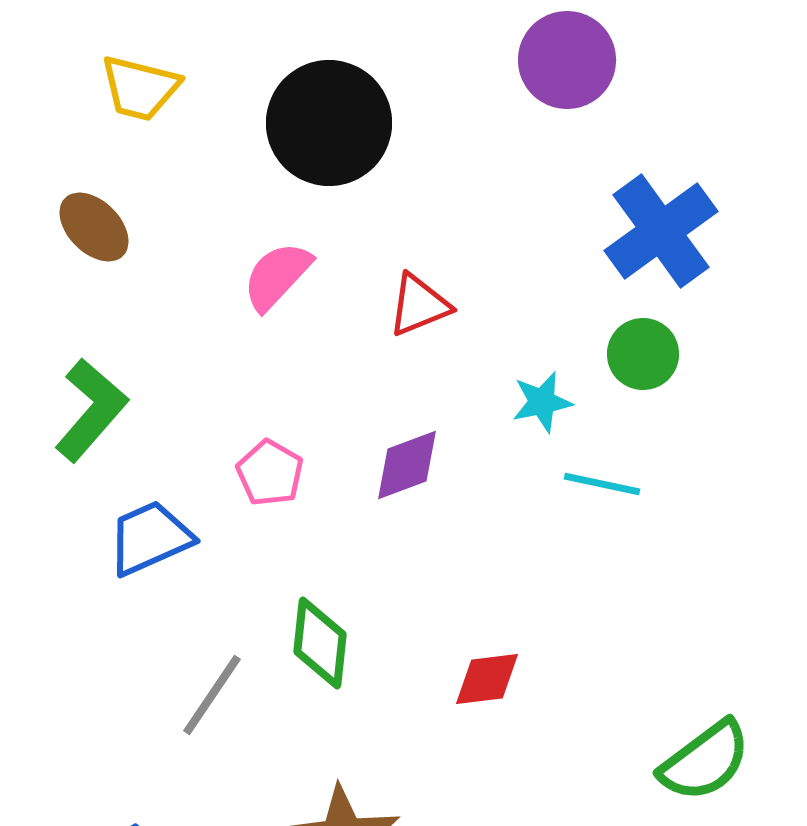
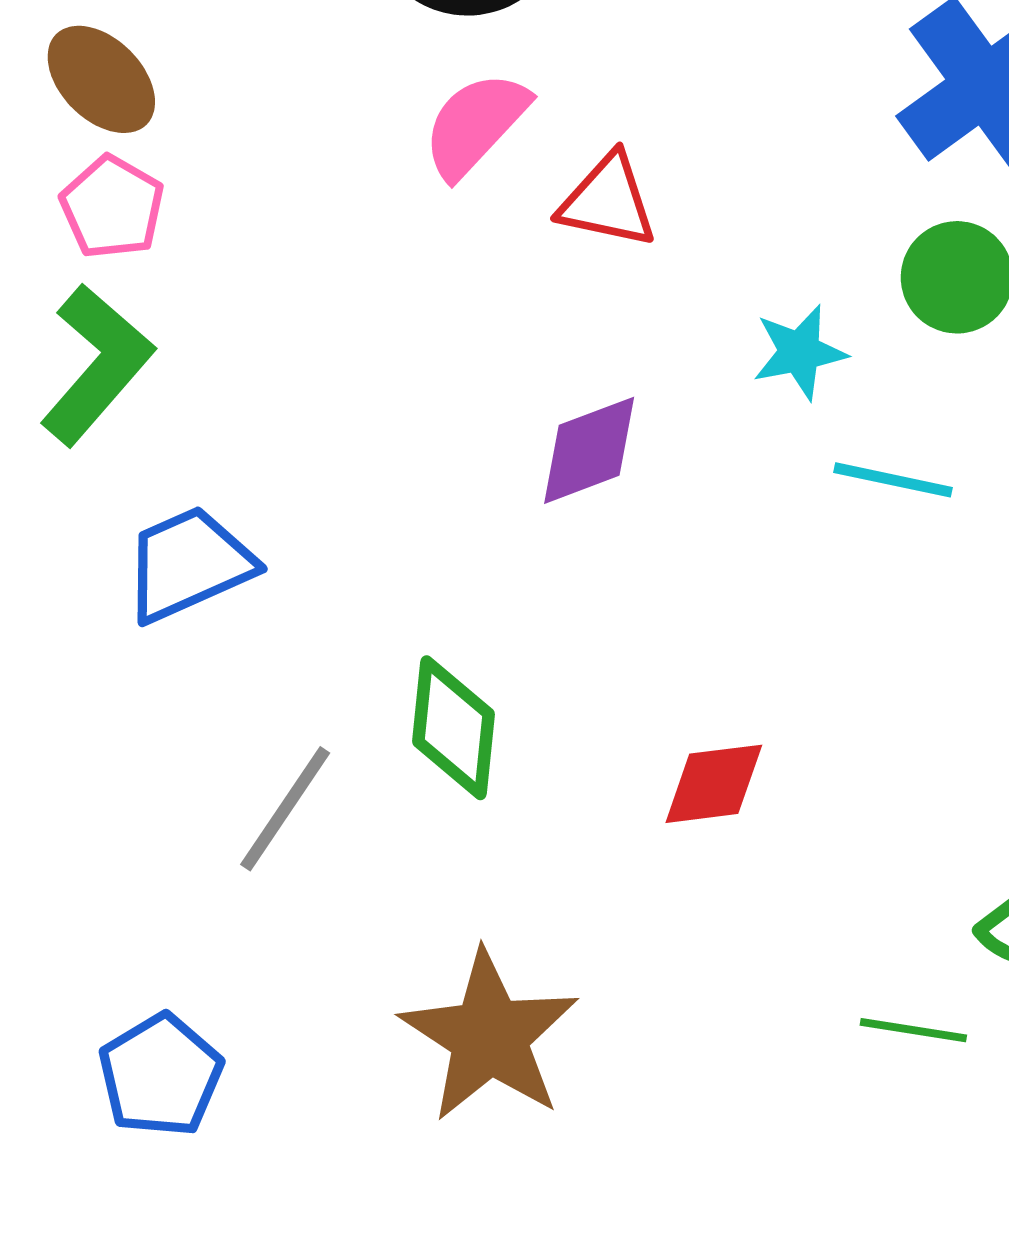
pink semicircle: (277, 276) -> (475, 125), moved
red triangle: (419, 305) -> (608, 201), turned 34
pink pentagon: (270, 473) -> (112, 207), moved

